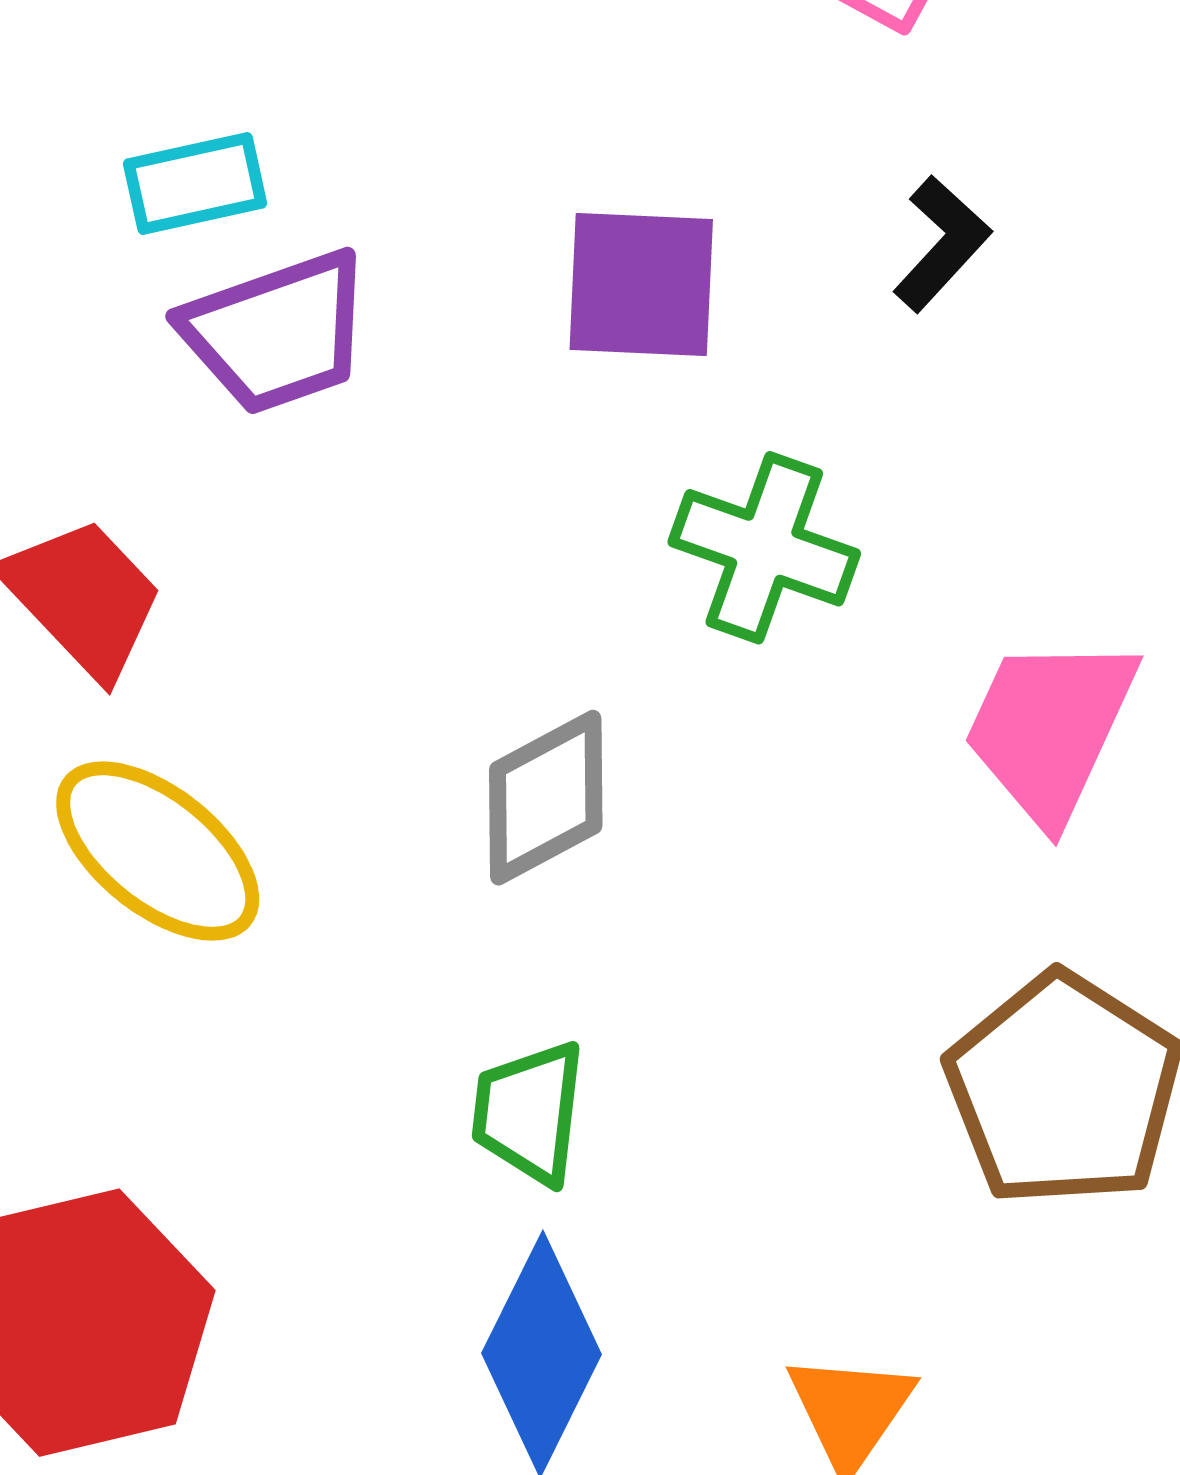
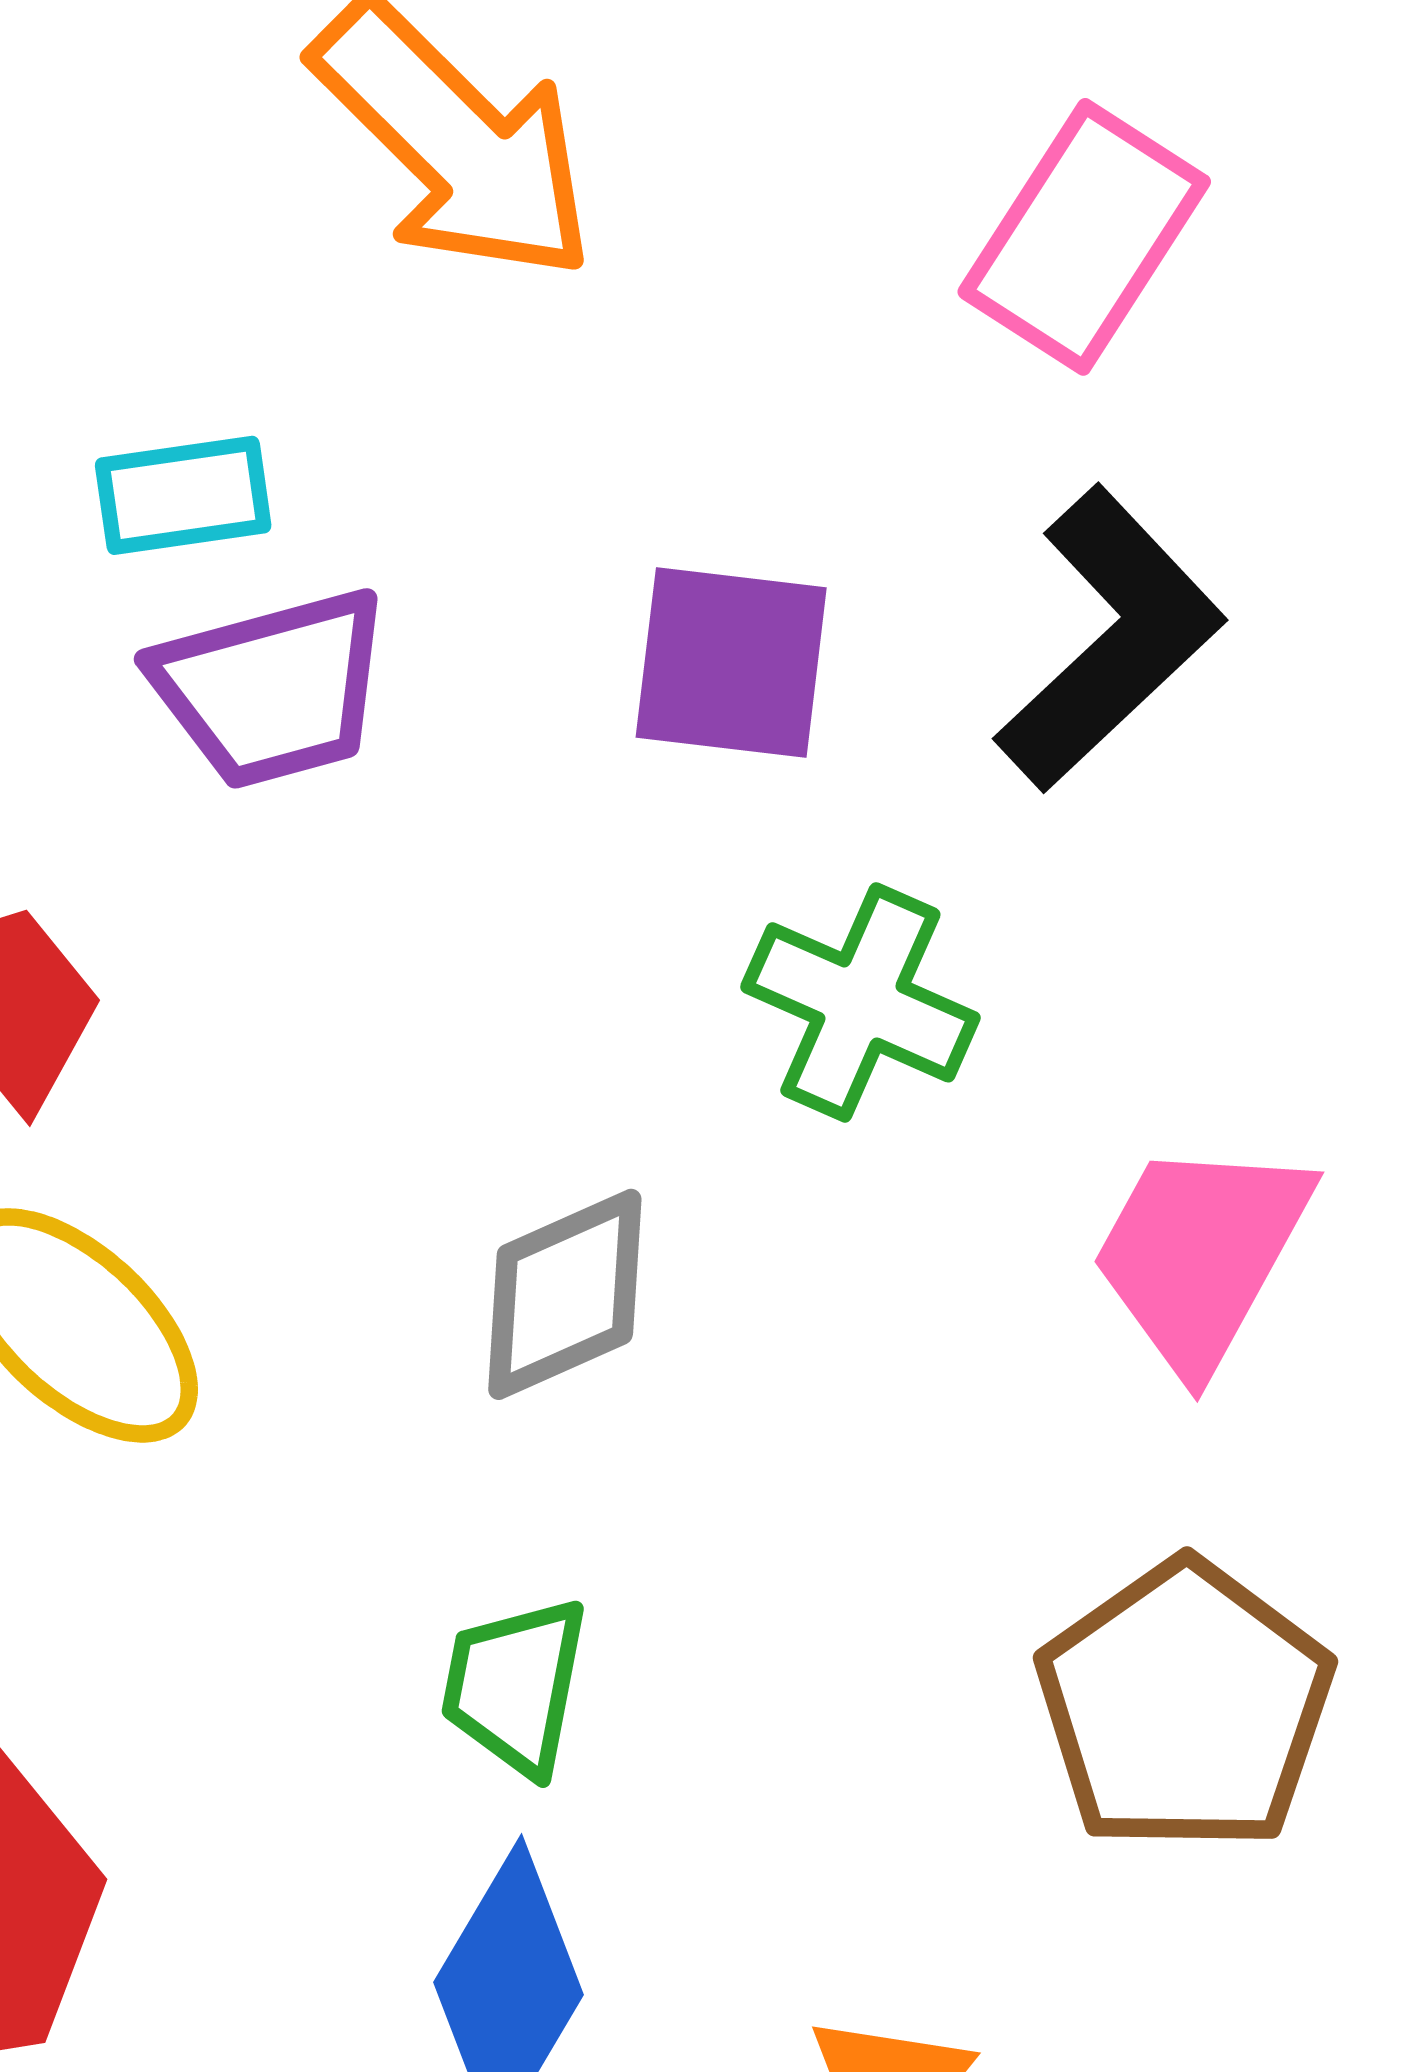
black L-shape: (942, 244) -> (1110, 639), size x1.8

